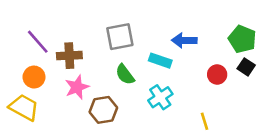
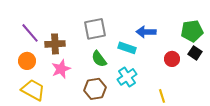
green pentagon: (242, 39) -> (192, 31), turned -30
yellow trapezoid: (24, 107) -> (33, 90), moved
brown hexagon: (103, 110) -> (95, 89), moved

